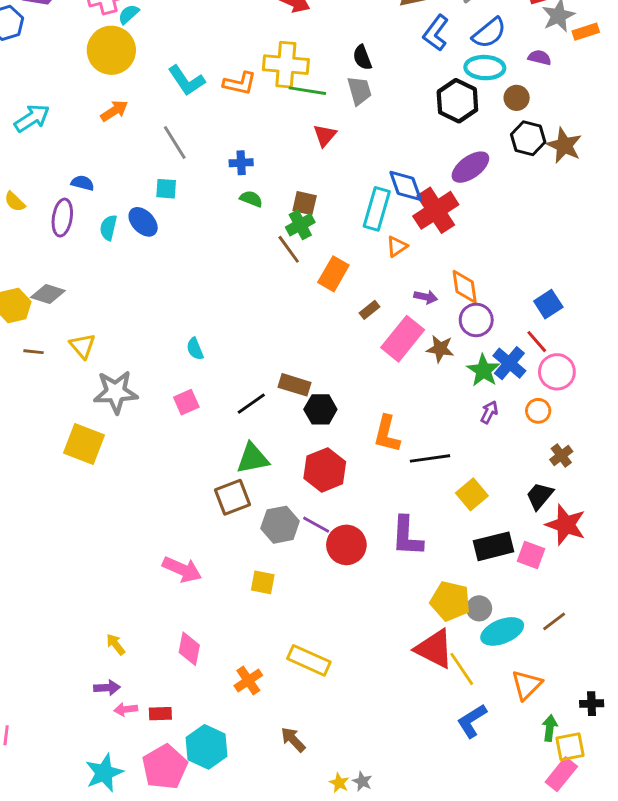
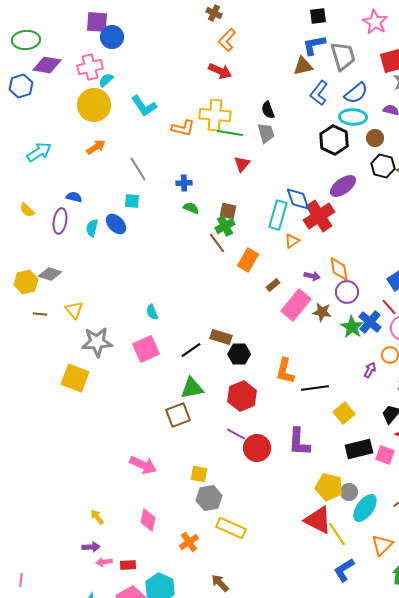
cyan L-shape: (186, 81) -> (144, 106), moved
pink square: (186, 402) -> (146, 349), size x1.5
purple arrow: (489, 412) -> (370, 370), moved
gray hexagon: (280, 525) -> (209, 498), moved
cyan ellipse: (502, 631) -> (365, 508), turned -32

